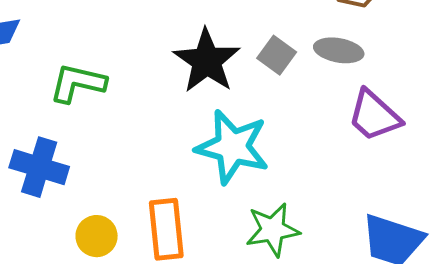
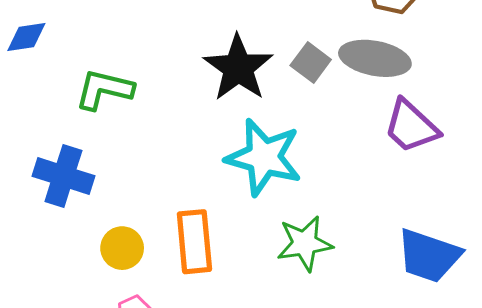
gray ellipse: (339, 50) -> (375, 58), size x1.4

